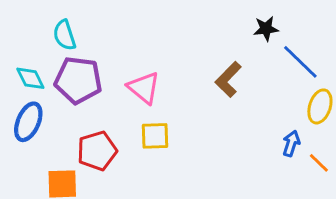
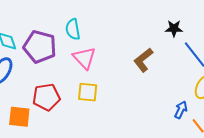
cyan semicircle: (64, 35) -> (73, 29), moved

